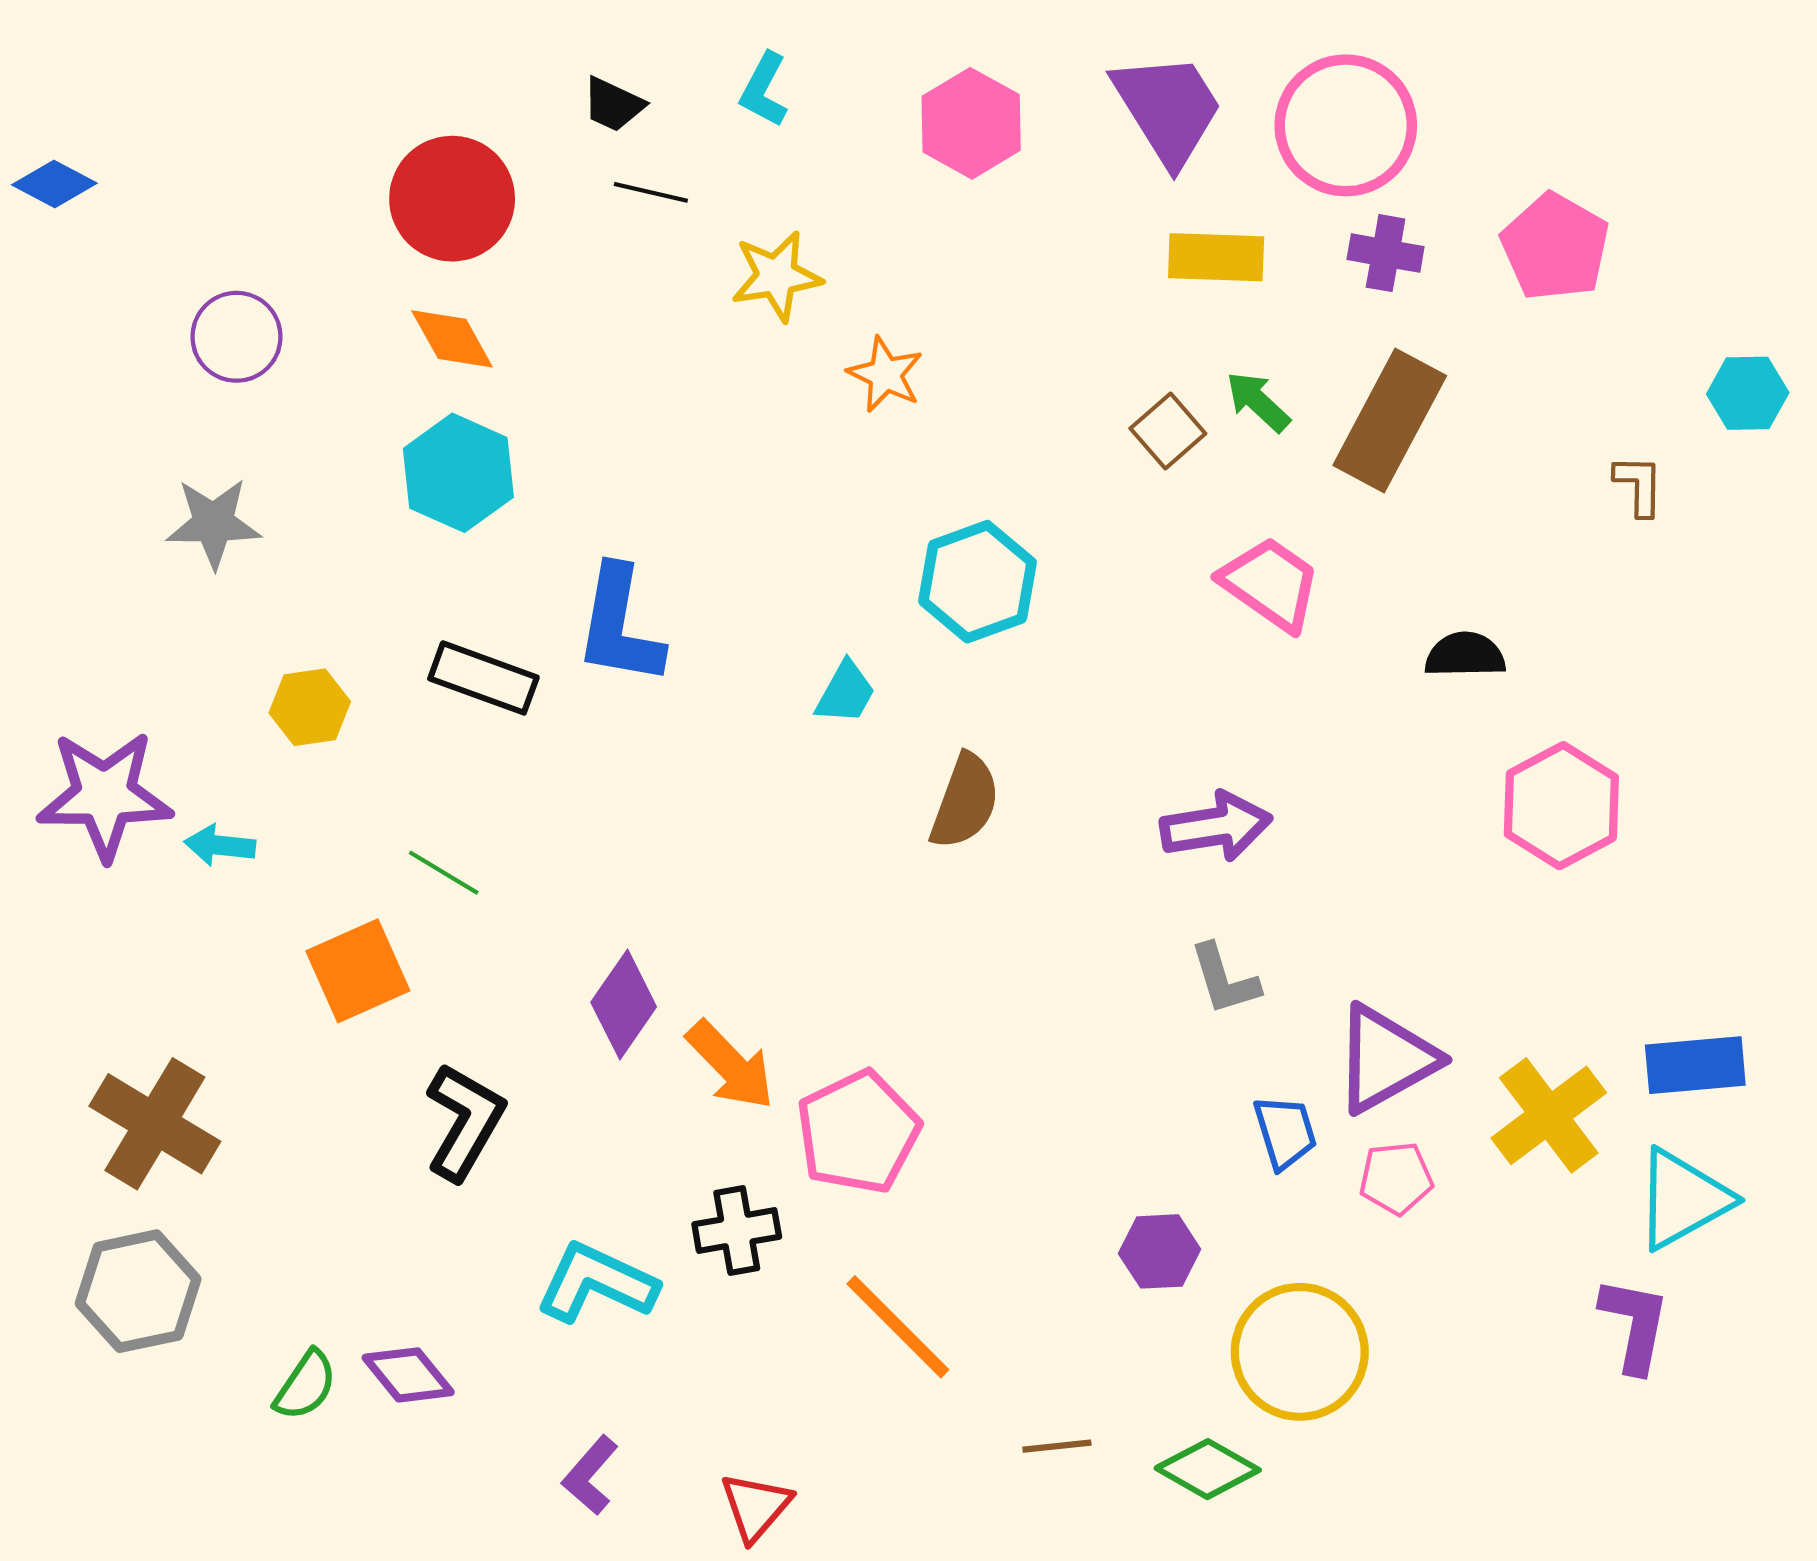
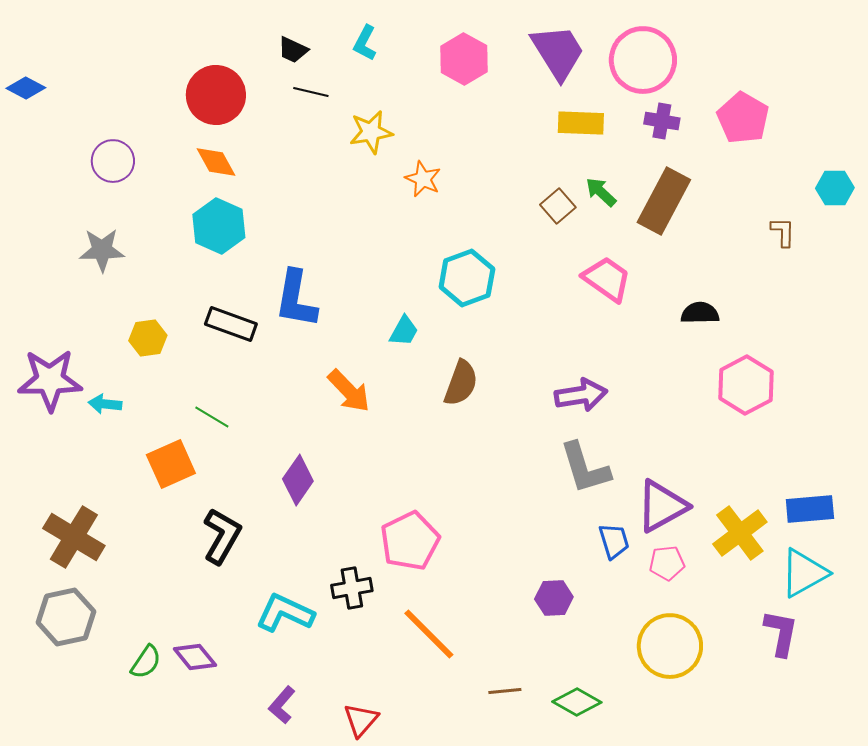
gray L-shape: (1224, 979) -> (585, 468), size x1.5
orange arrow: (730, 1065) -> (349, 391), moved
yellow circle: (1300, 1352) -> (670, 646), moved

